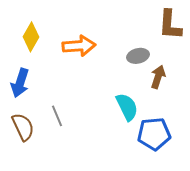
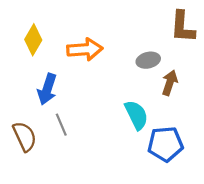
blue arrow: (20, 83) -> (47, 89), moved

